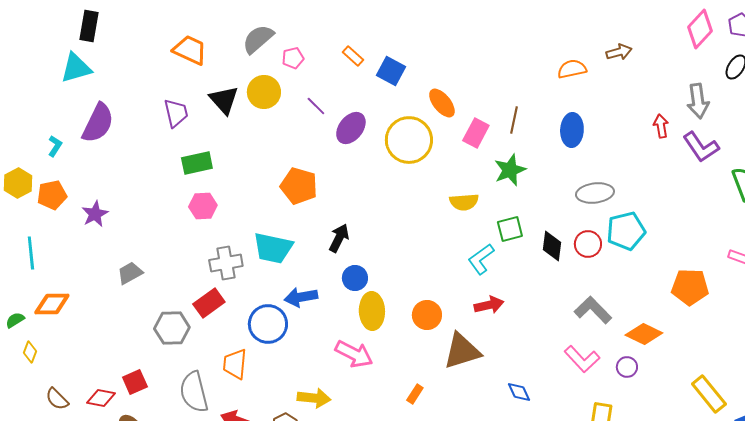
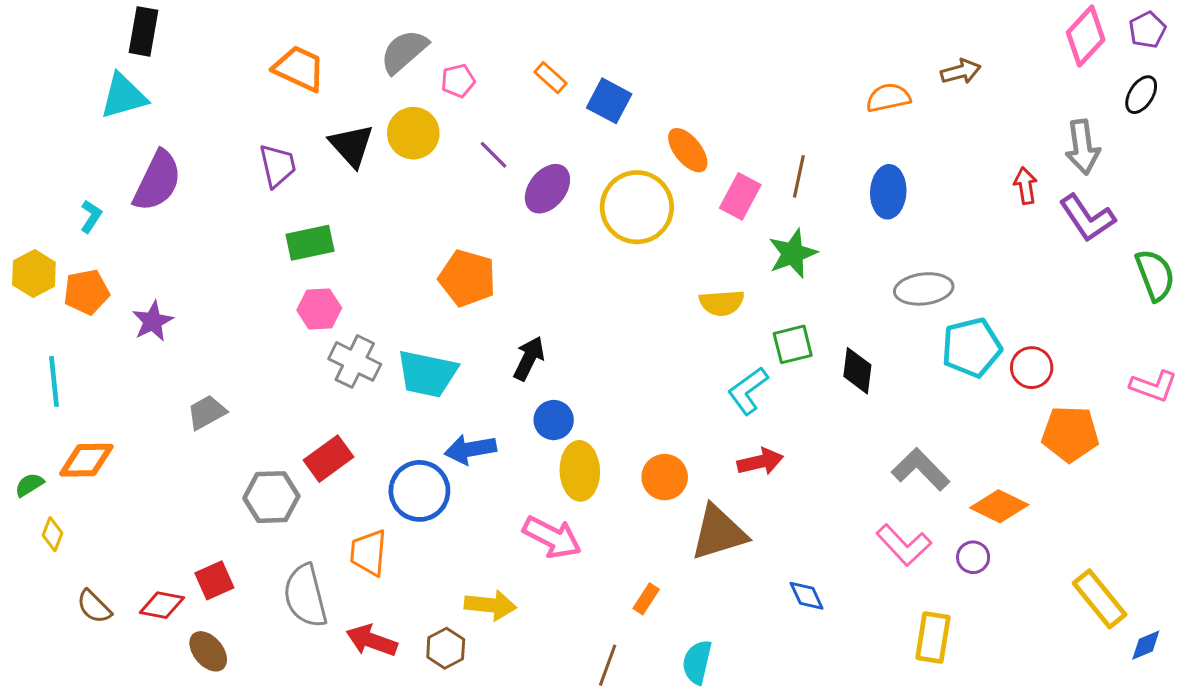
red circle: (588, 244) -> (1032, 368), moved
gray cross: (226, 263) -> (355, 361), moved, turned 36

